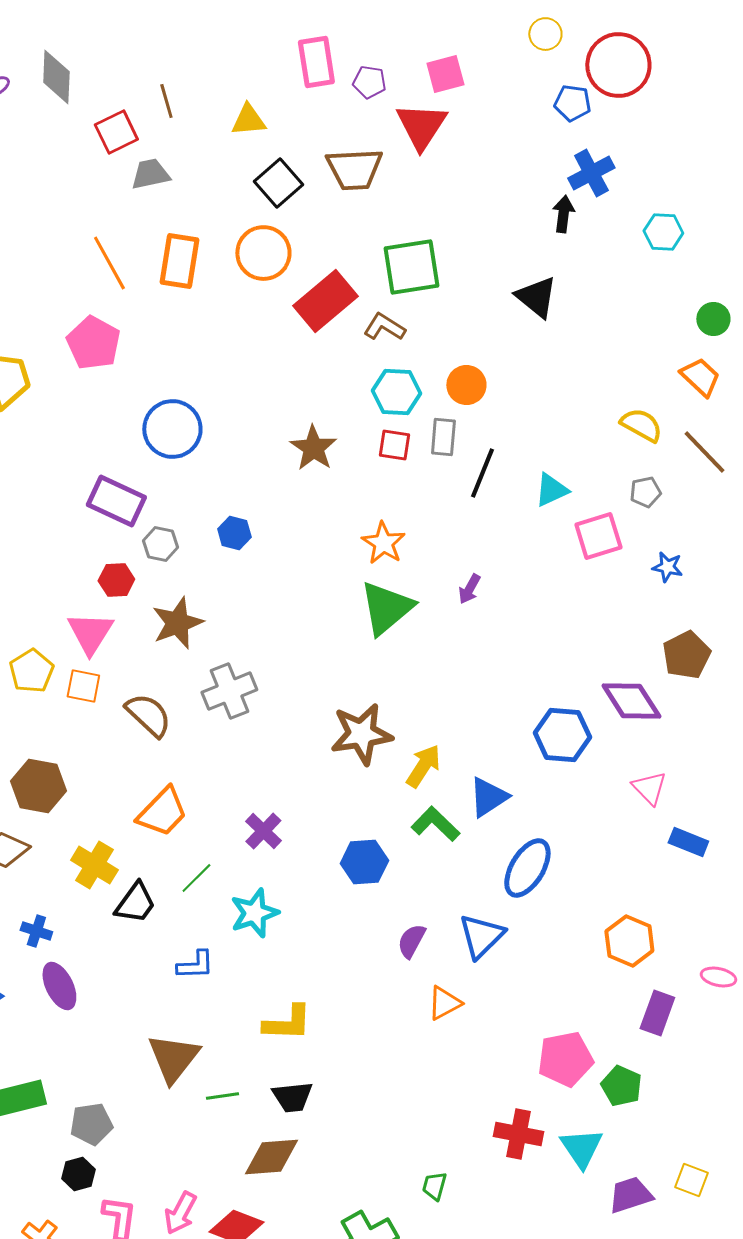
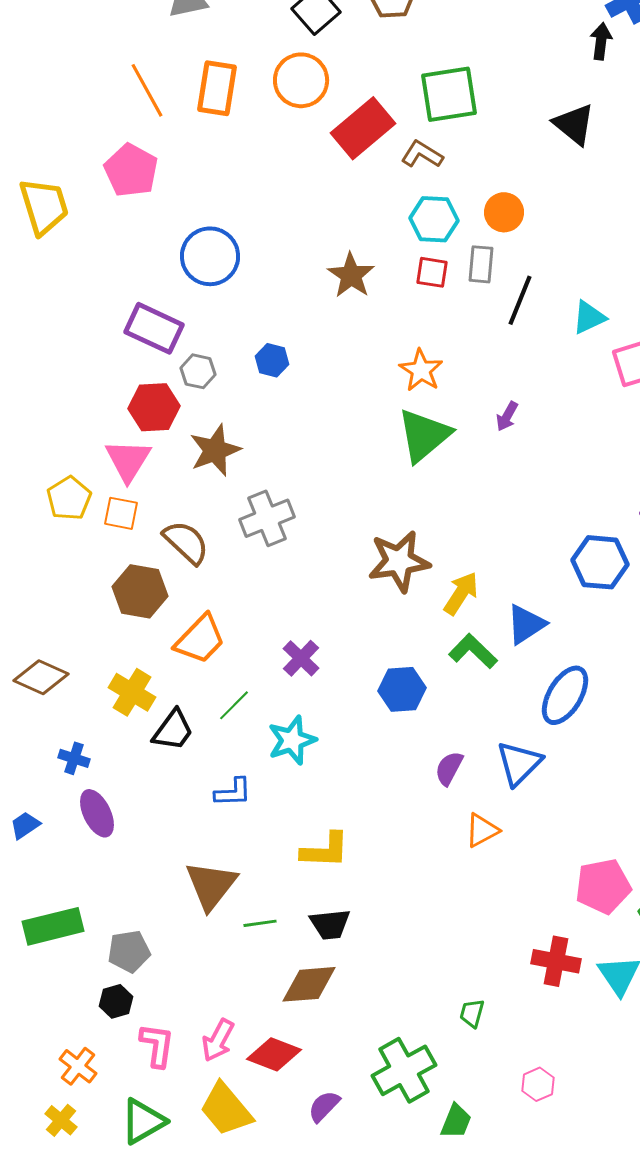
red hexagon: (116, 580) -> (154, 407), size x1.4
brown hexagon: (38, 786) -> (140, 591), moved

